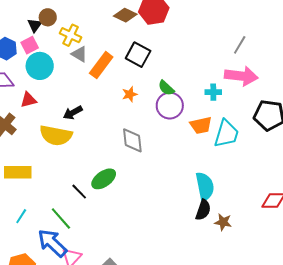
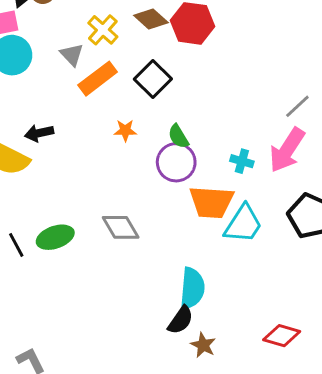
yellow cross: (71, 35) -> (103, 30), moved
pink arrow: (241, 76) -> (287, 150), turned 100
orange trapezoid: (201, 125) -> (211, 202), size x1.4
gray diamond: (132, 140) -> (121, 227), moved, turned -40

